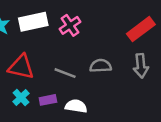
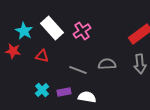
white rectangle: (33, 22) -> (52, 28), turned 60
red triangle: (21, 67) -> (42, 56), moved, size x0.6

